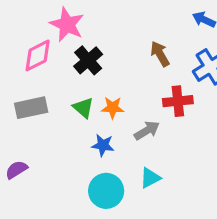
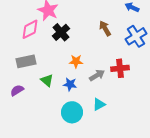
red cross: (178, 101) -> (120, 68), moved
green triangle: (83, 108) -> (47, 80), moved
purple semicircle: (16, 170) -> (17, 90), moved

